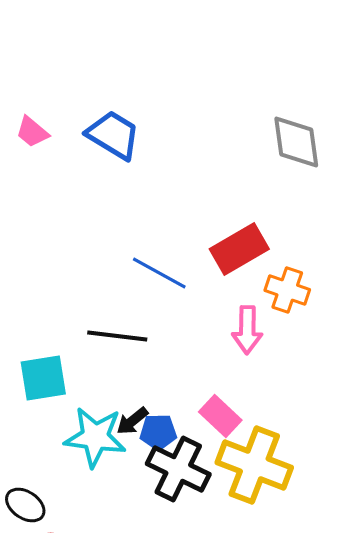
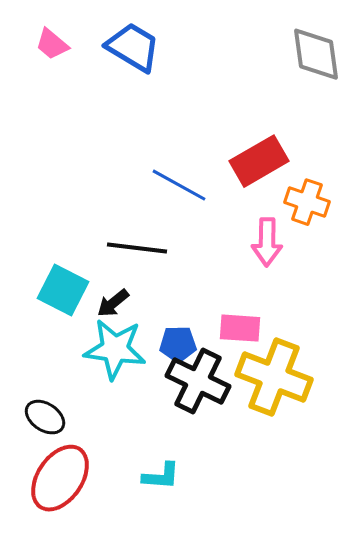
cyan square: (43, 378) -> (63, 290), turned 36
pink rectangle: (220, 416) -> (240, 328), turned -39
black arrow: (132, 421) -> (113, 303), moved

